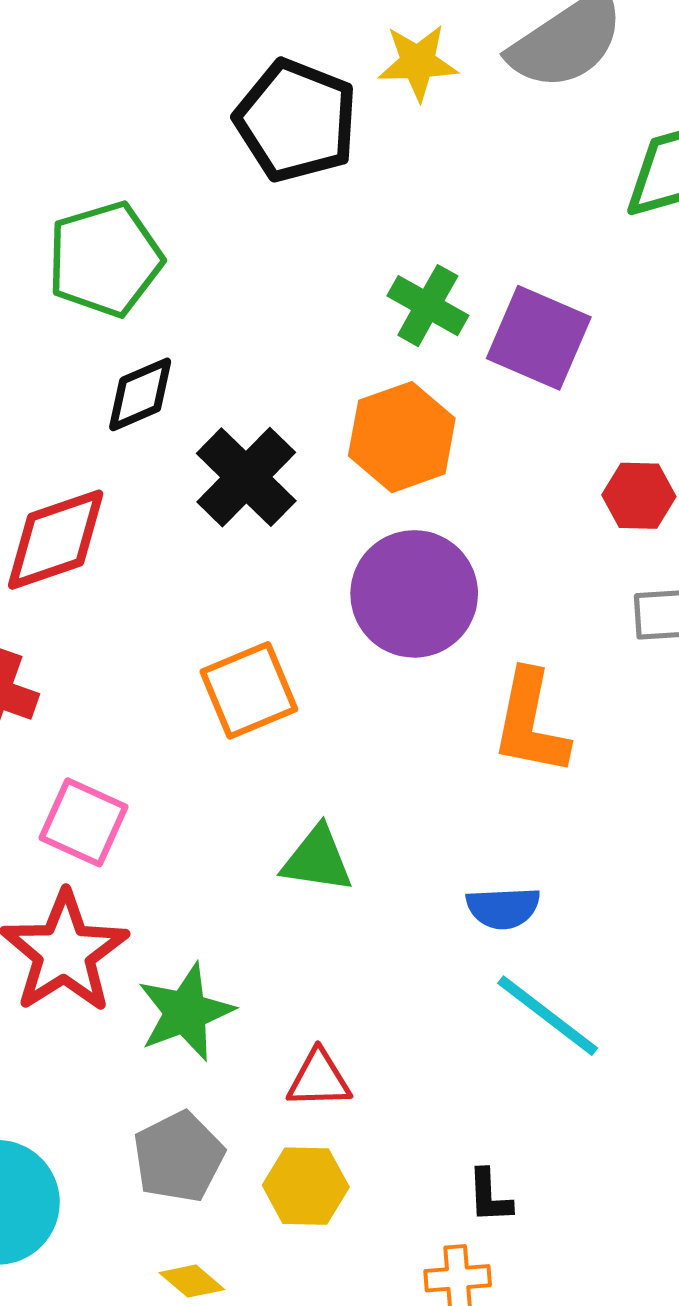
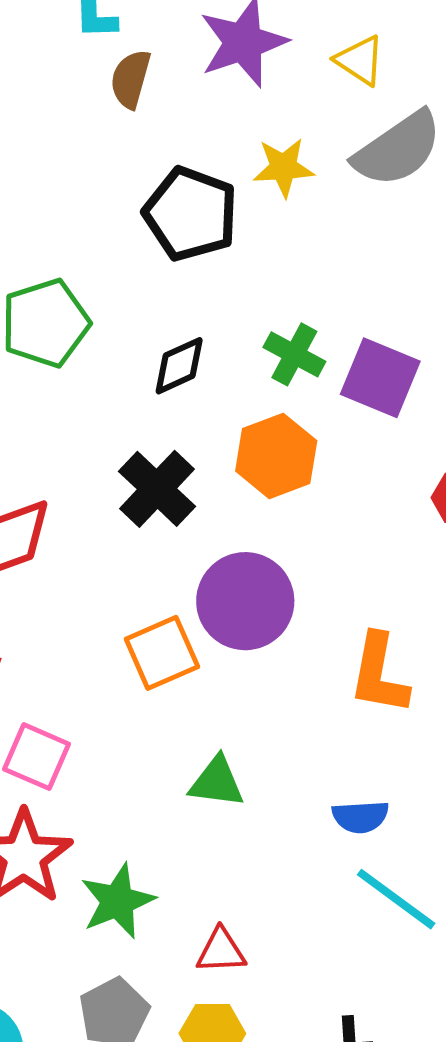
black diamond: (140, 394) -> (179, 366), moved
purple circle: (414, 594) -> (245, 601), moved

